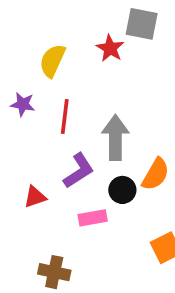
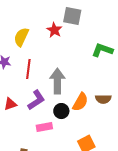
red triangle: (35, 197) -> (10, 104), moved

